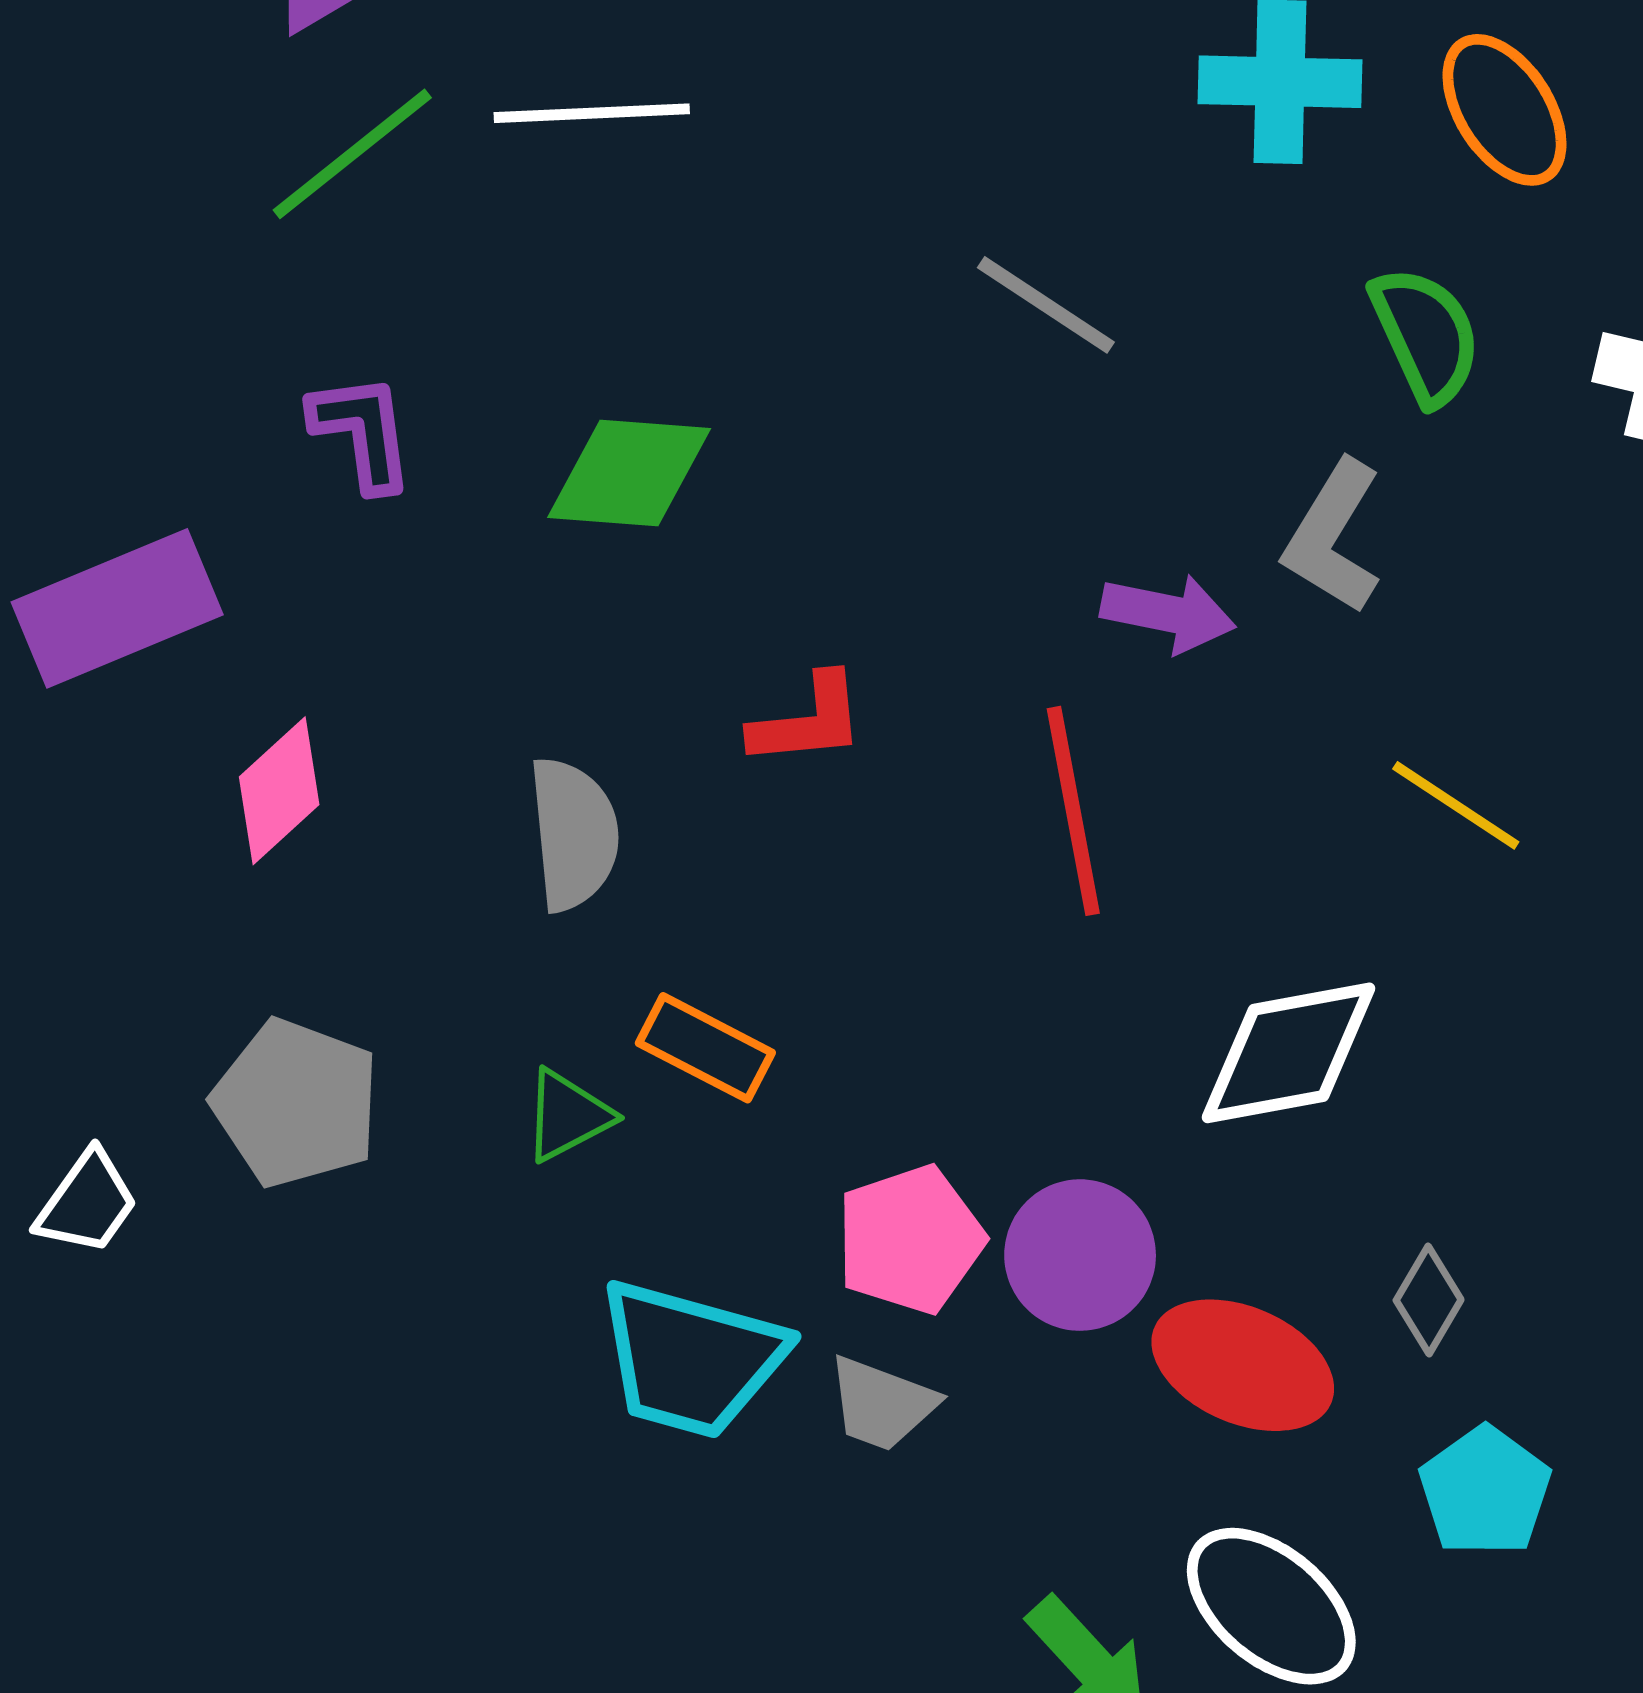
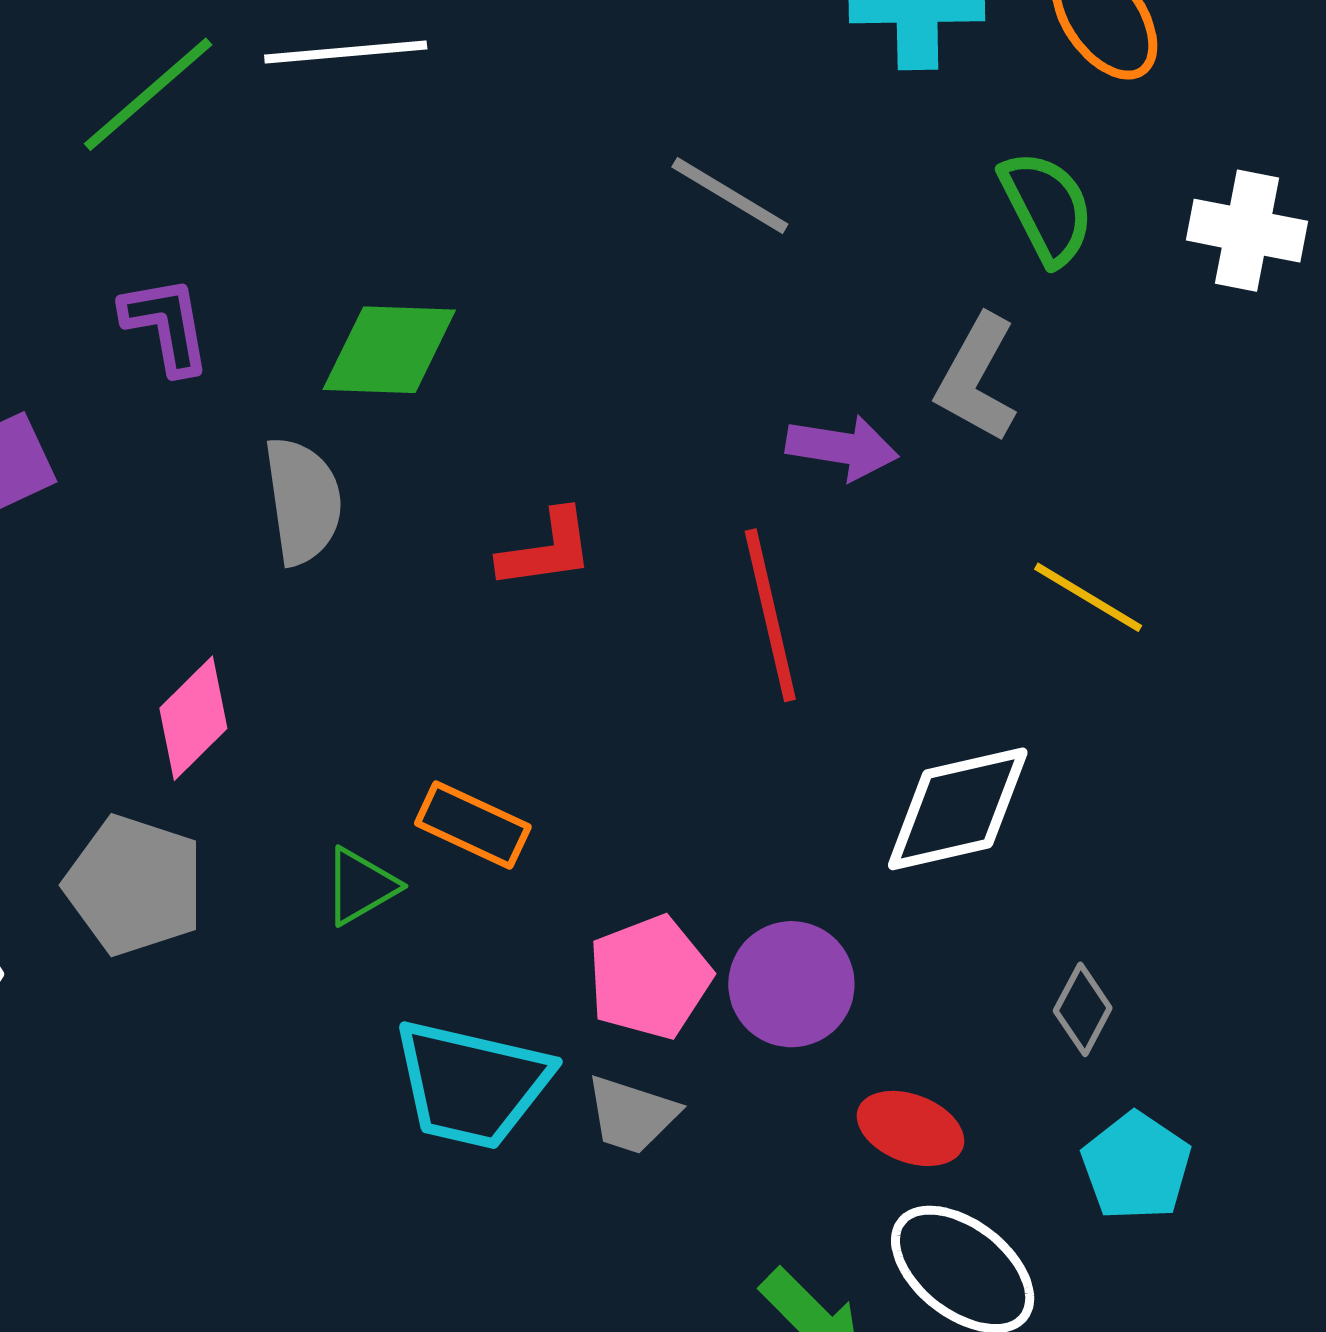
pink diamond: (279, 791) -> (193, 718), moved
gray semicircle: (574, 834) -> (303, 501), moved
red ellipse: (1243, 1365) -> (910, 1128), moved, size x0.7

